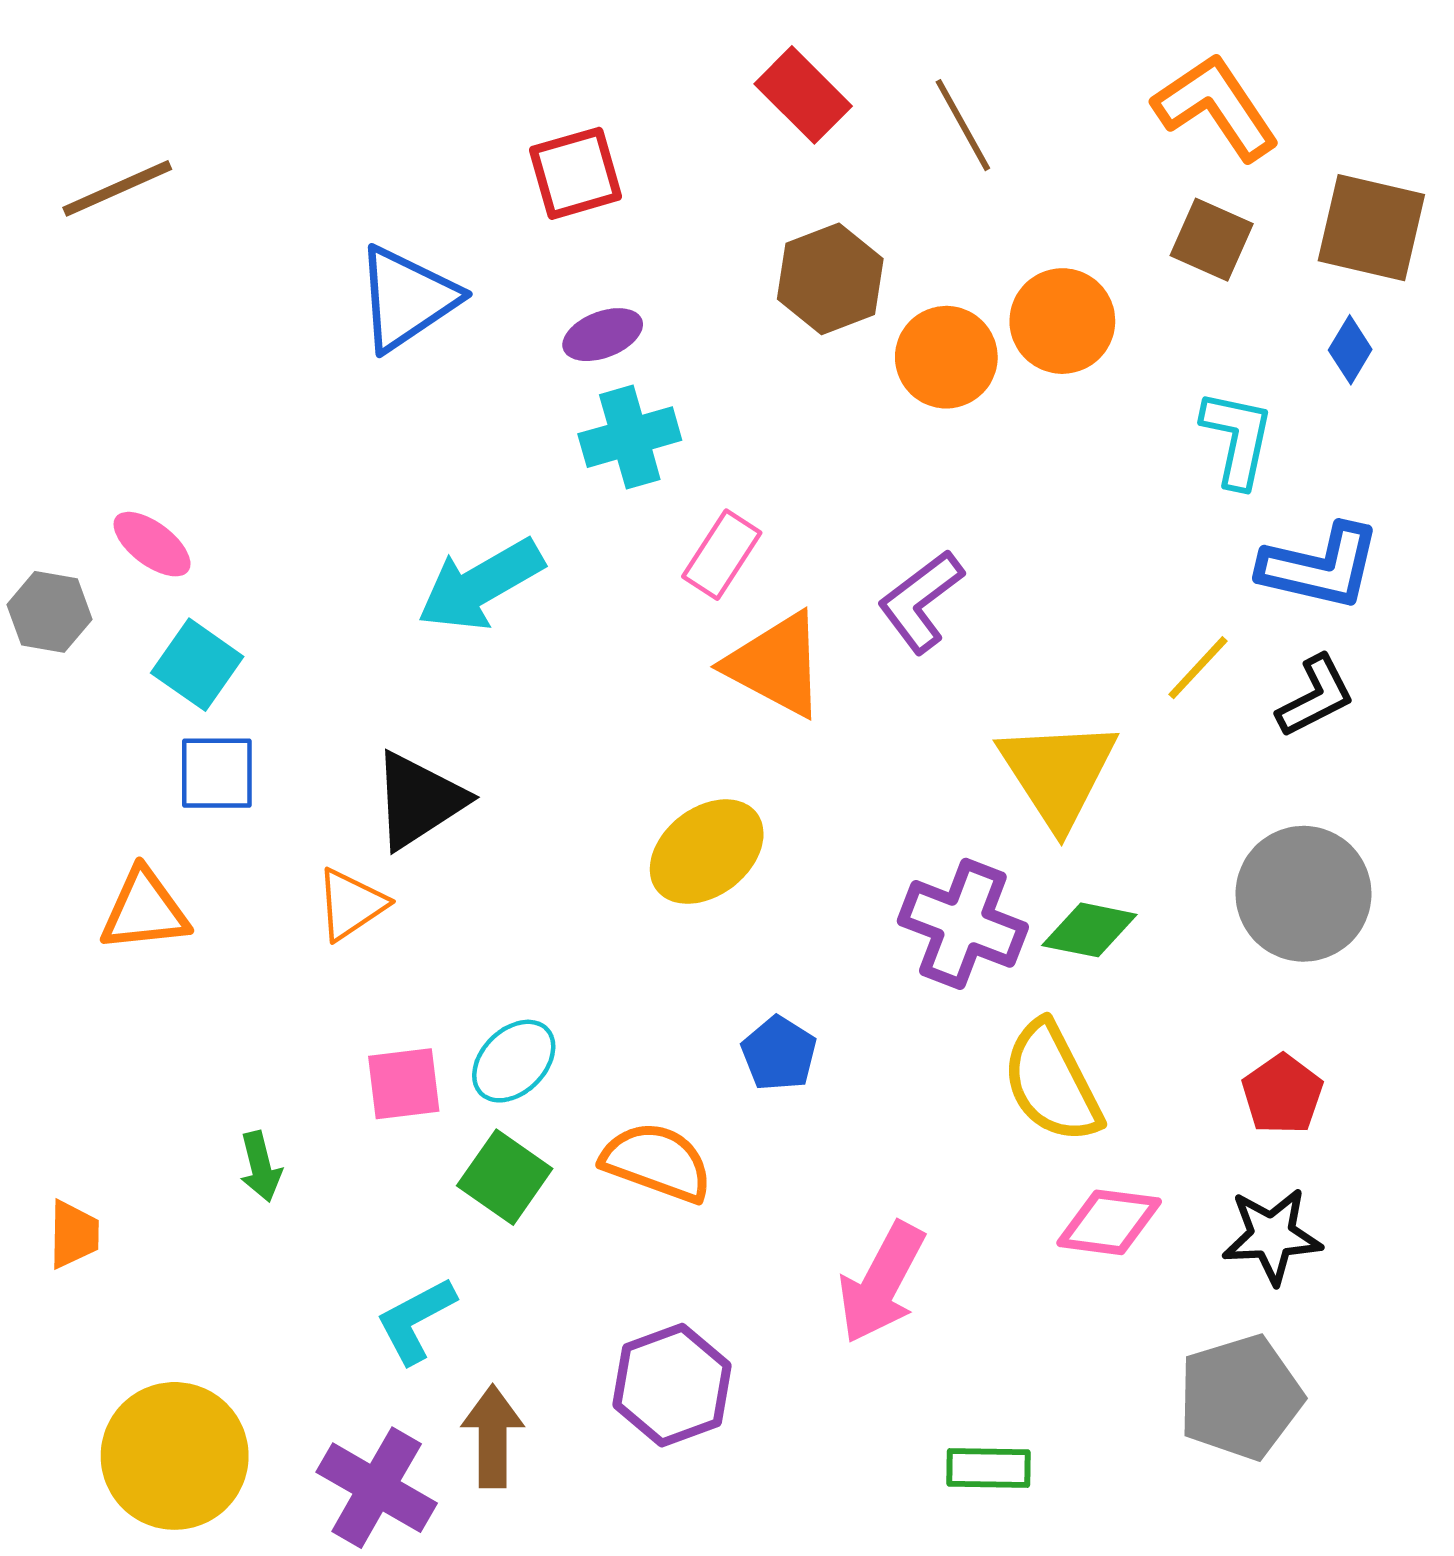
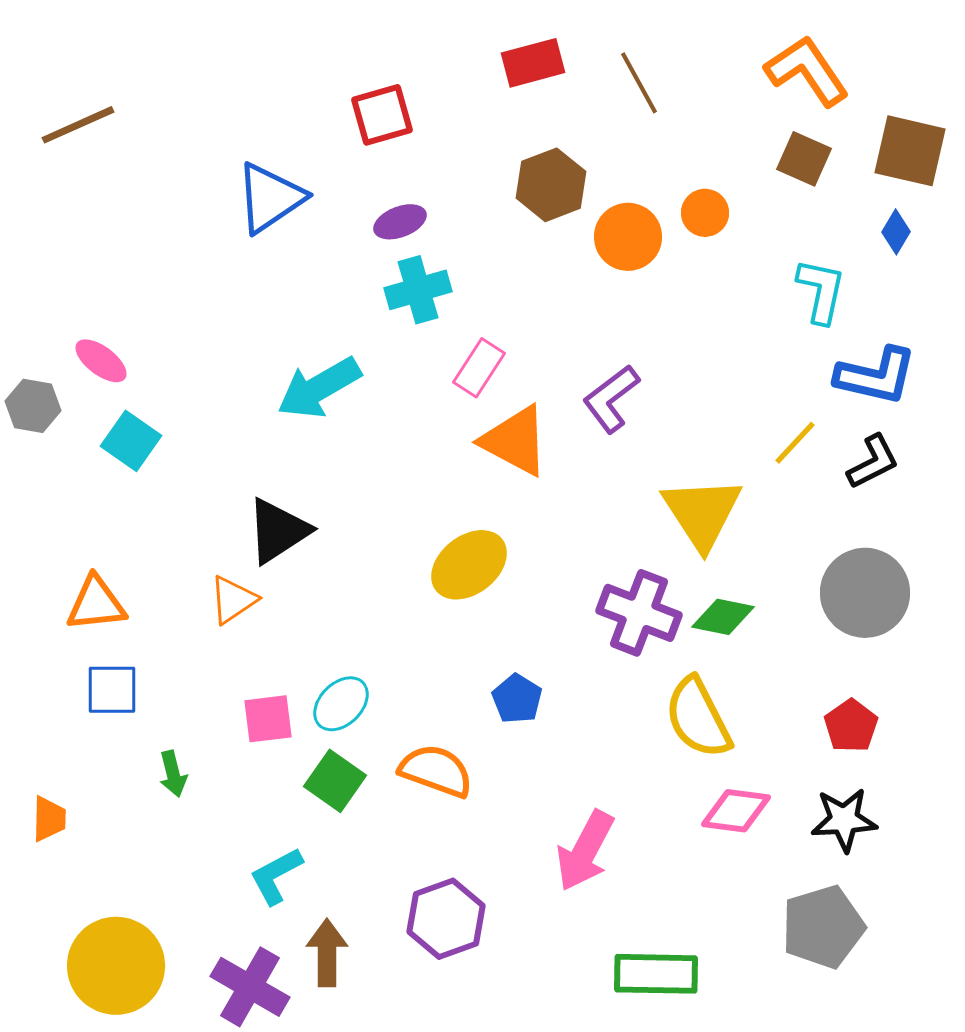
red rectangle: (803, 95) -> (533, 63), turned -60
orange circle: (1062, 321) -> (705, 213), size x0.7
blue square: (217, 773) -> (112, 690), moved
green rectangle: (988, 1468) -> (656, 974), size x1.5

